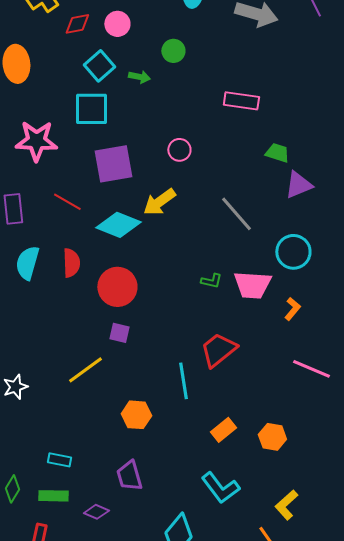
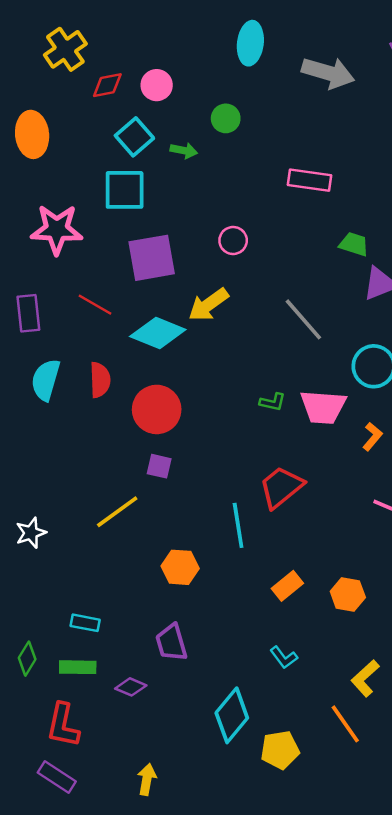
cyan L-shape: (220, 488) -> (284, 657), size x0.6

